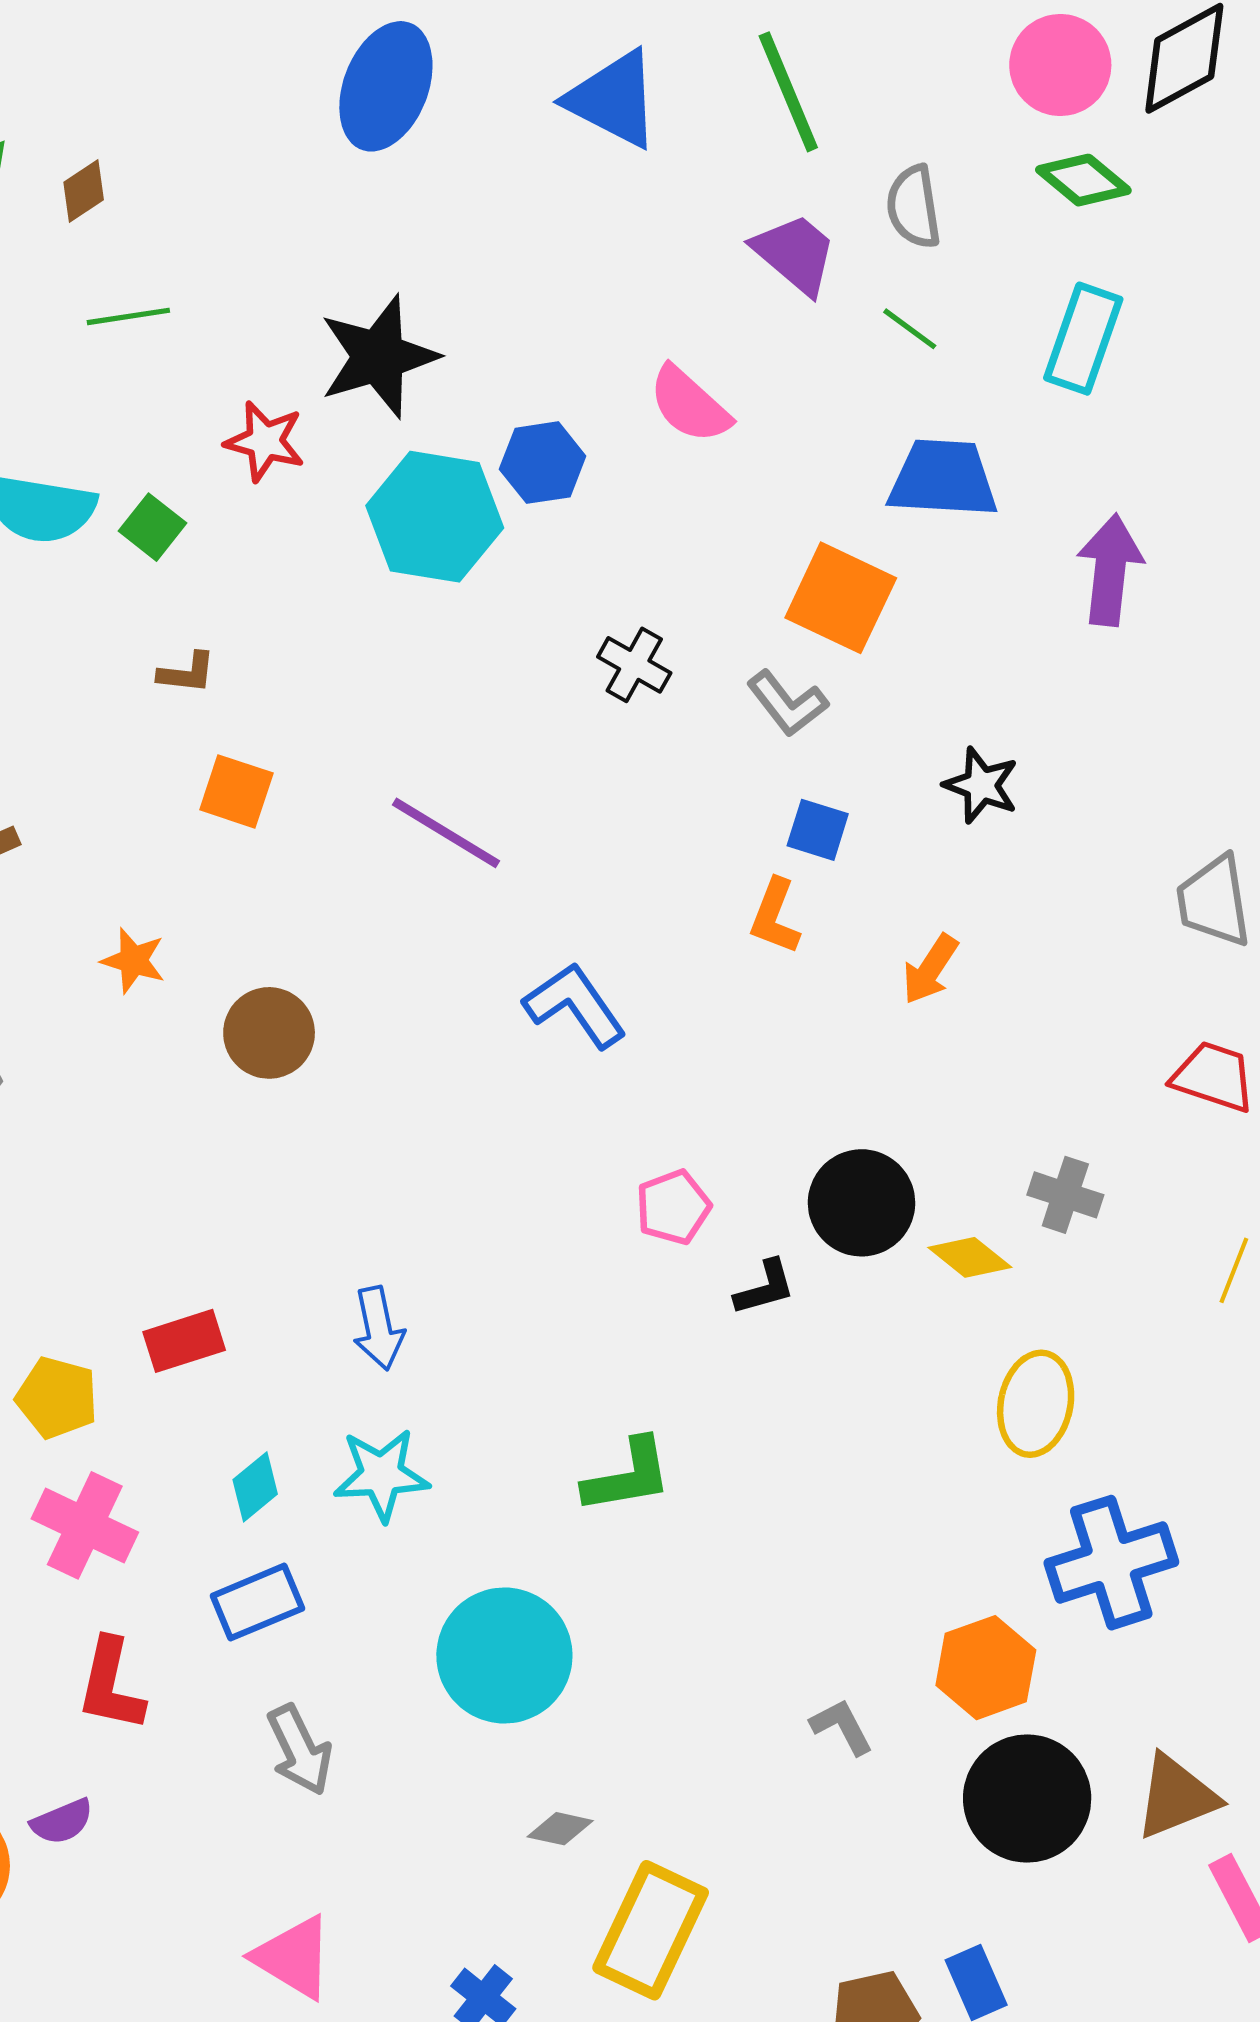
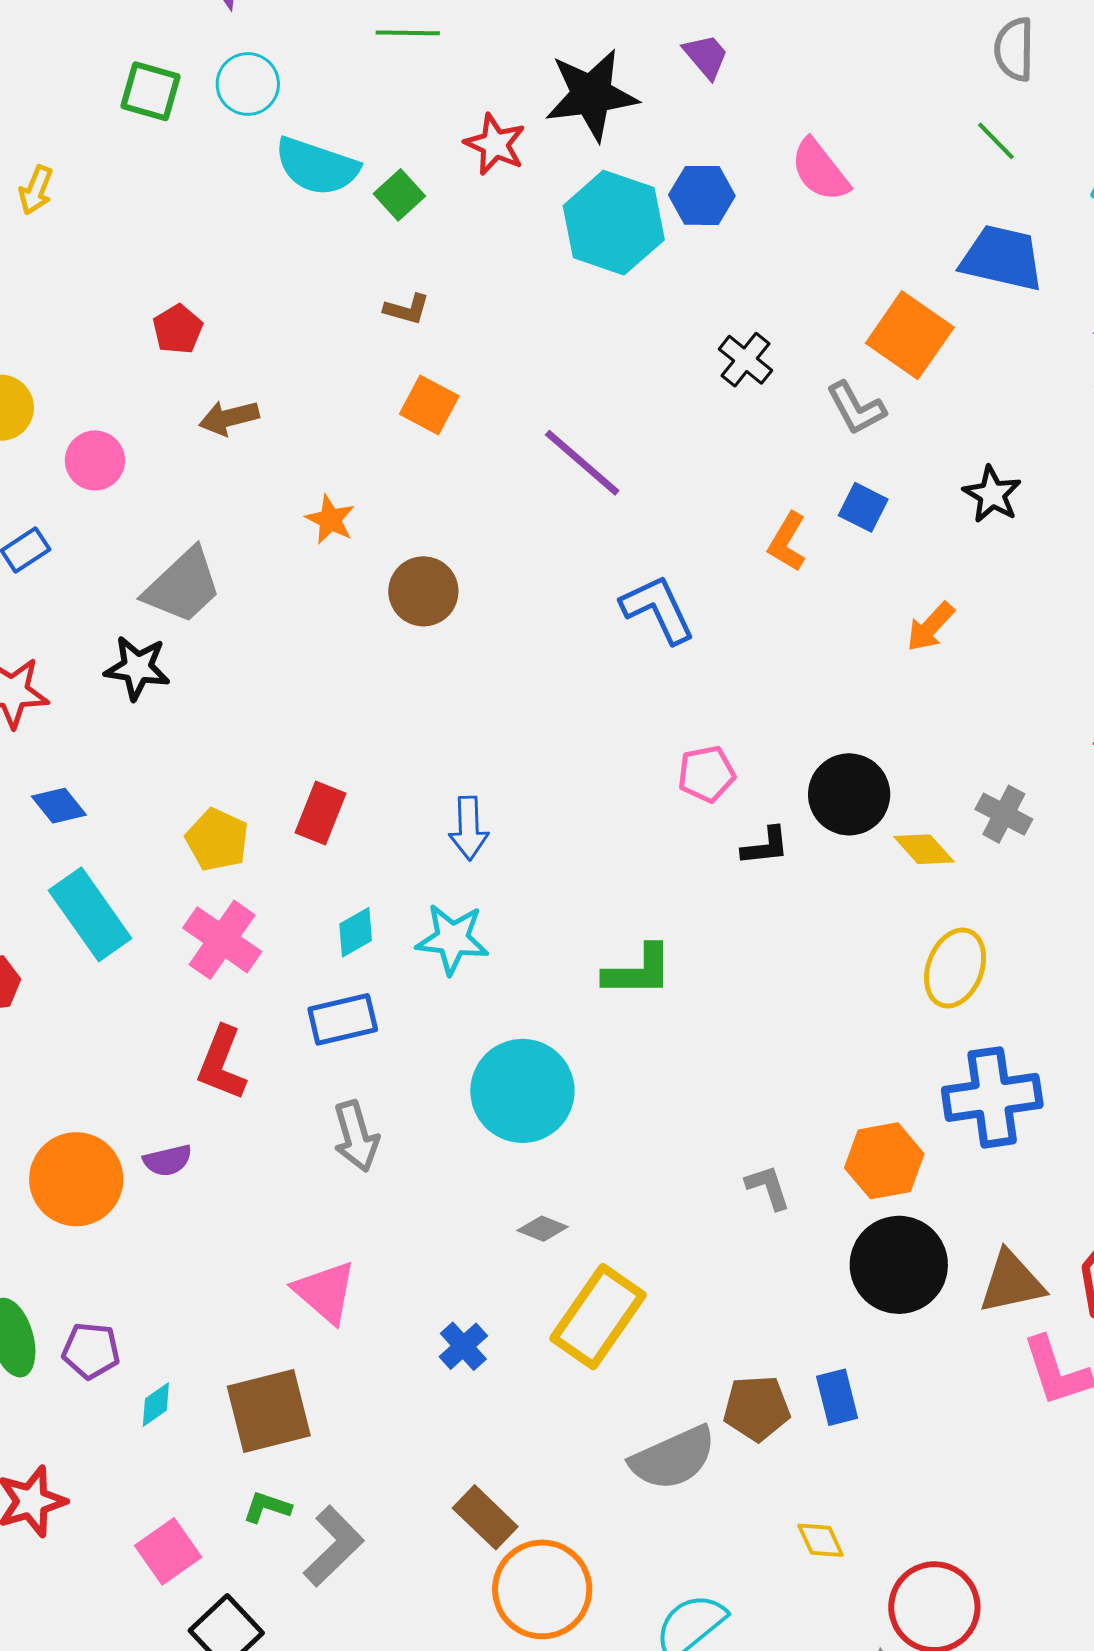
purple trapezoid: (795, 254) -> (706, 56), moved, size x0.7
orange L-shape: (775, 916) -> (787, 542), moved
red rectangle: (184, 1341) -> (320, 813), turned -60

